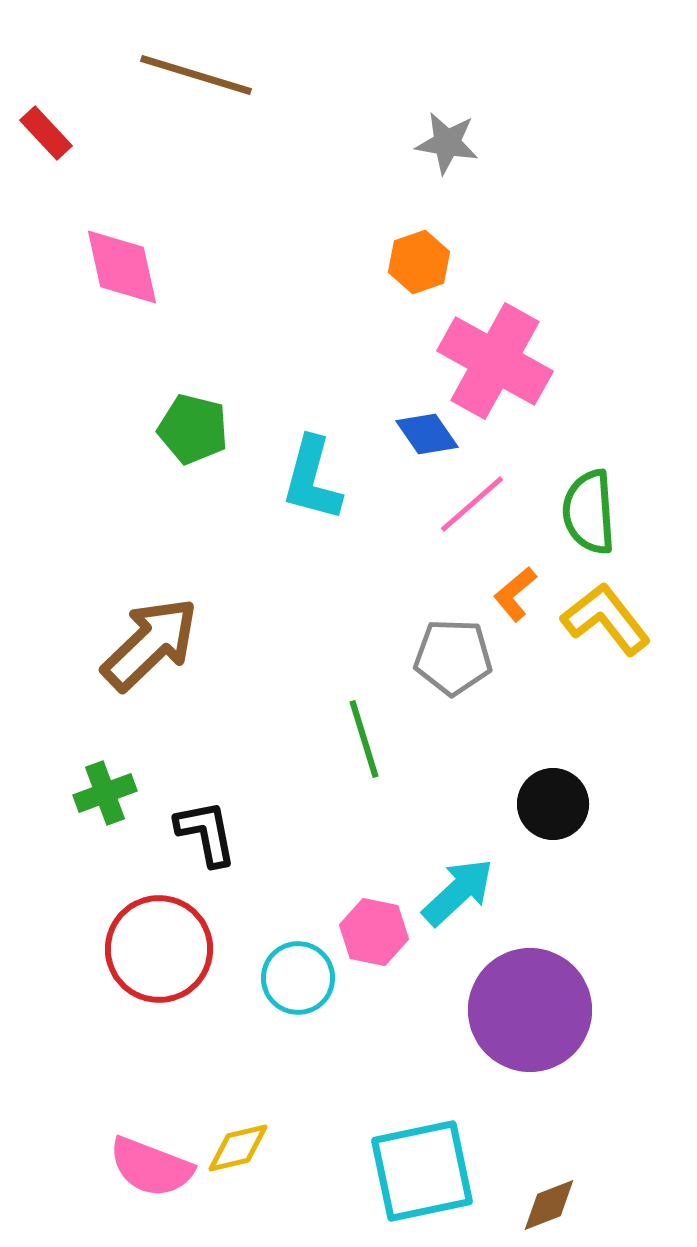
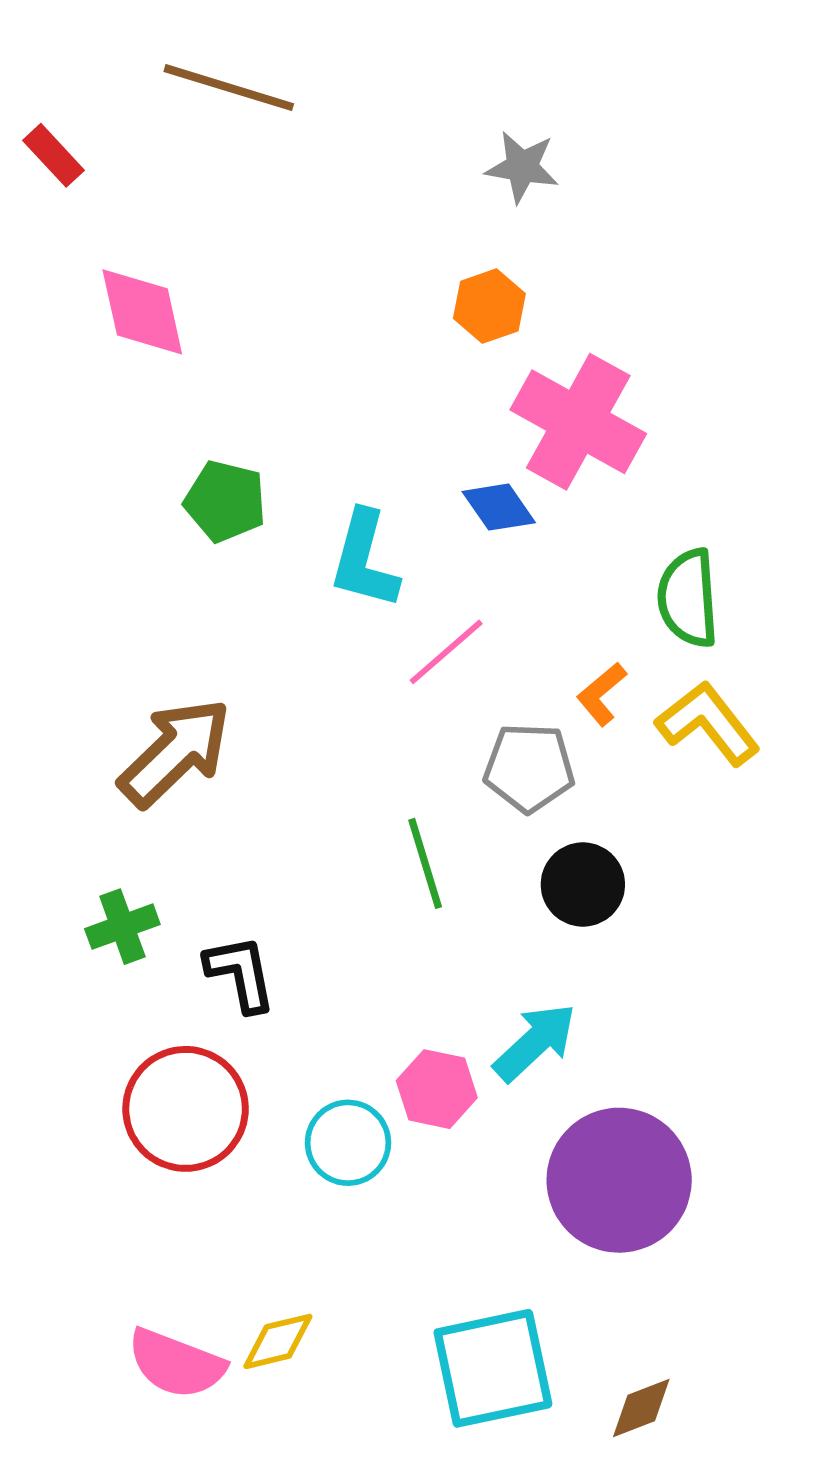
pink line: (472, 504) -> (446, 652), moved
black circle: (553, 804) -> (583, 885), moved

